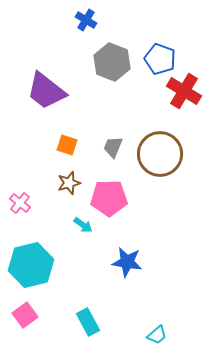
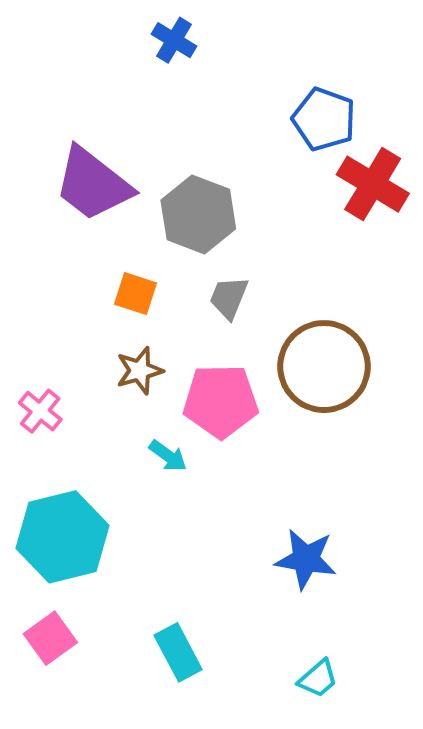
gray hexagon: (112, 62) -> (198, 214), moved
brown circle: (160, 154) -> (324, 367), moved
blue star: (127, 262) -> (306, 559), moved

